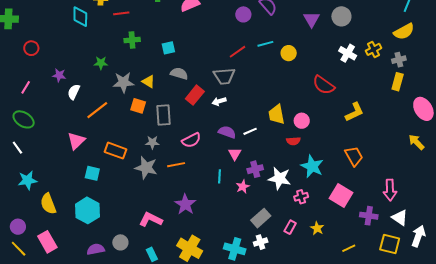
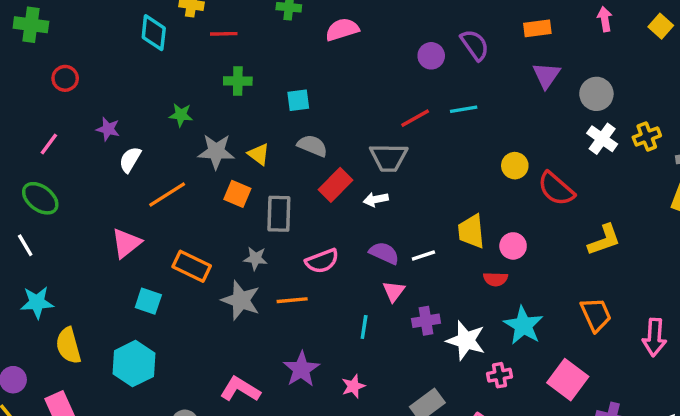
gray circle: (341, 16) -> (596, 94), moved
yellow circle: (289, 53) -> (515, 166), moved
pink star: (243, 187) -> (353, 386), moved
pink arrow: (390, 190) -> (654, 337), moved

